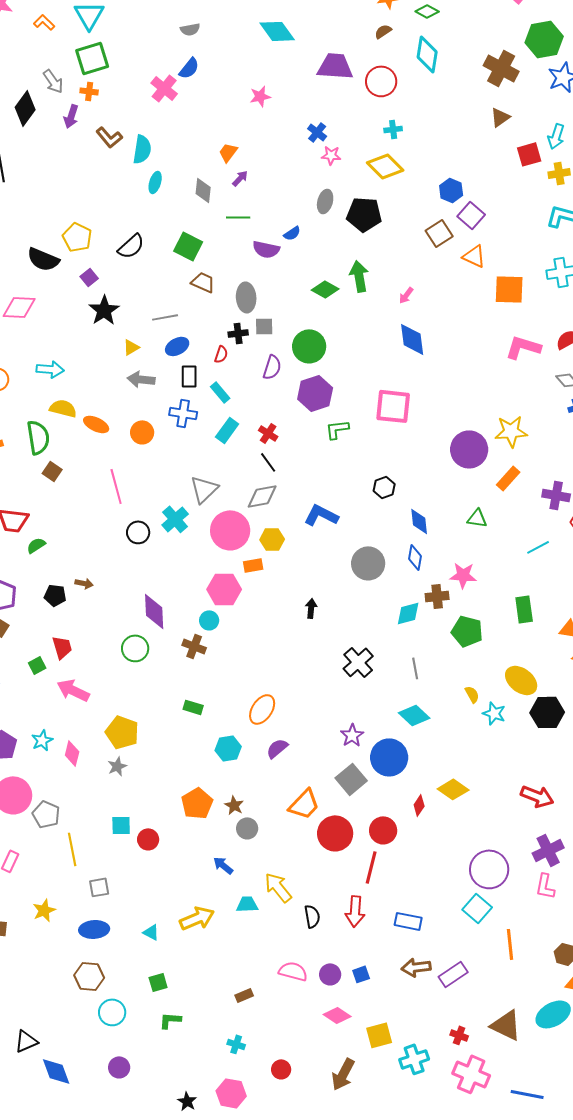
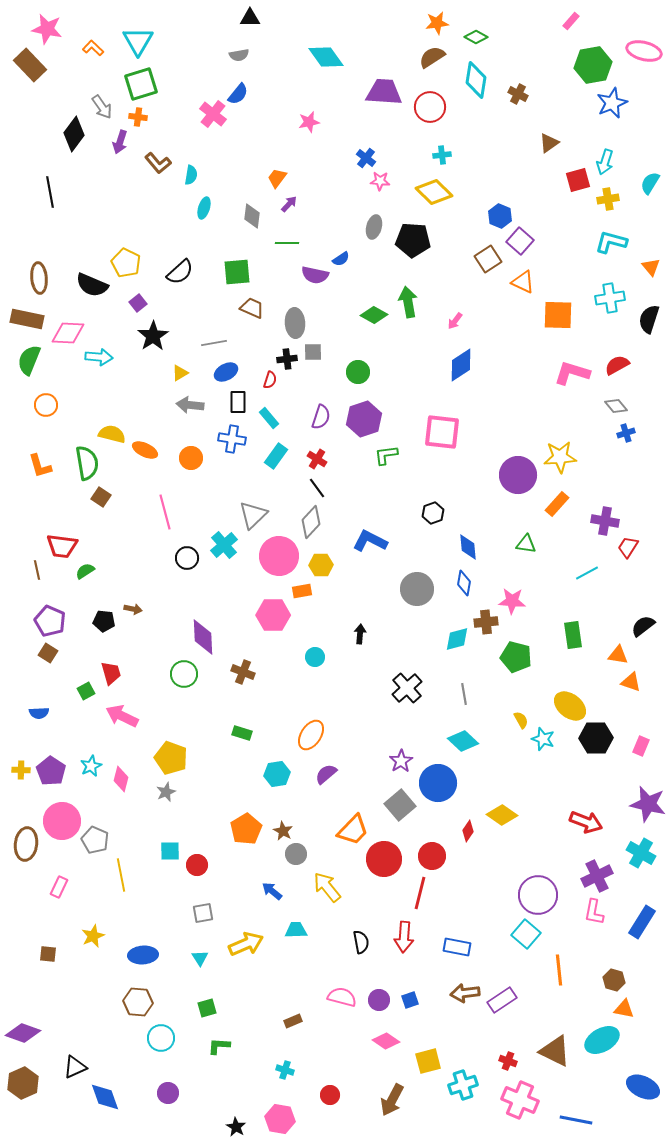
brown semicircle: (383, 31) -> (432, 57), size x1.5
brown cross: (501, 68) -> (518, 94), moved, size x0.6
cyan semicircle: (142, 149) -> (191, 175), size x0.7
green square: (188, 246) -> (237, 272), turned -32
blue diamond: (412, 339) -> (461, 365), turned 64
green circle: (309, 346) -> (358, 372), size x0.7
purple semicircle: (272, 367) -> (321, 417), moved
cyan arrow: (50, 369) -> (99, 357), moved
gray diamond: (262, 496) -> (311, 522), turned -36
cyan circle: (209, 620) -> (315, 657), moved
gray square: (99, 887) -> (203, 913), moved
yellow arrow: (278, 887) -> (327, 887), moved
cyan triangle: (151, 932) -> (200, 958), turned 30

